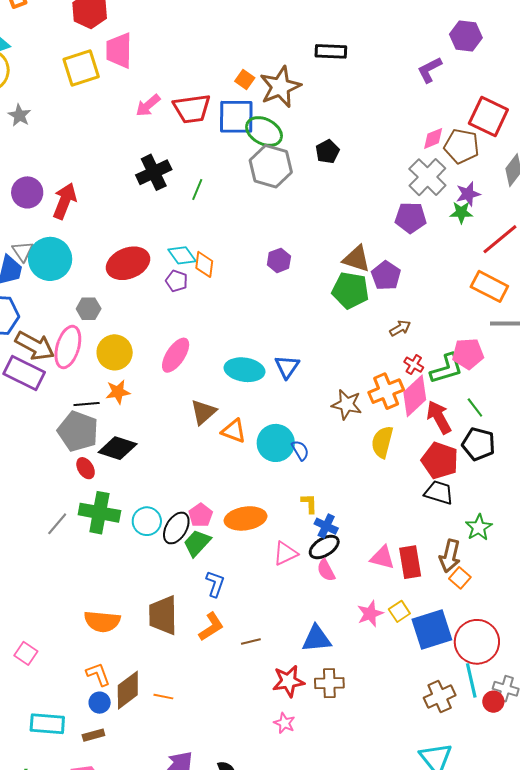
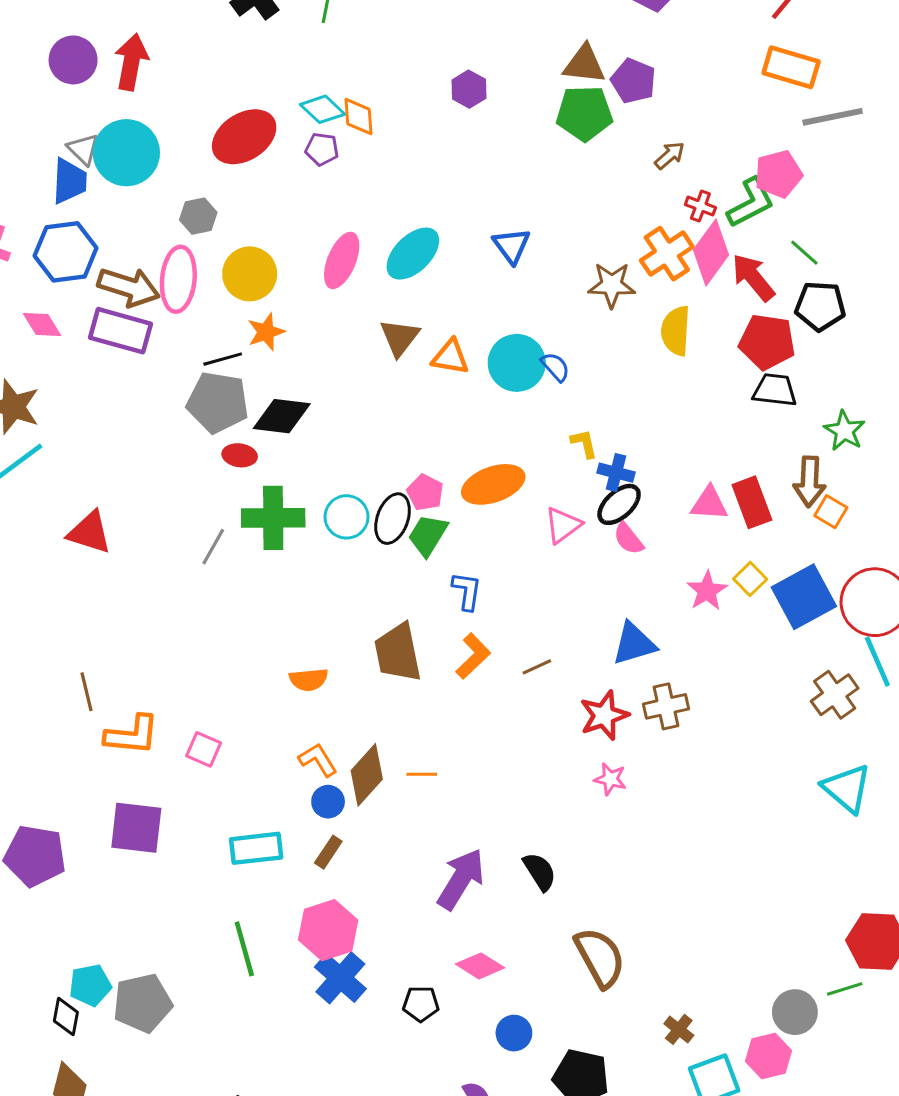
cyan ellipse: (244, 370) -> (413, 254), moved, turned -42
red ellipse: (86, 468) -> (240, 455), turned -40
orange semicircle: (102, 621) -> (309, 680), size x0.7
brown rectangle: (93, 735) -> (328, 852), turned -30

